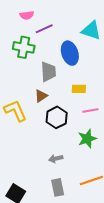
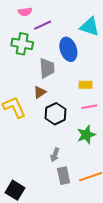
yellow rectangle: (79, 89) -> (86, 85), moved
gray arrow: (56, 159) -> (55, 155), turned -56
gray rectangle: (58, 187) -> (64, 176), moved

